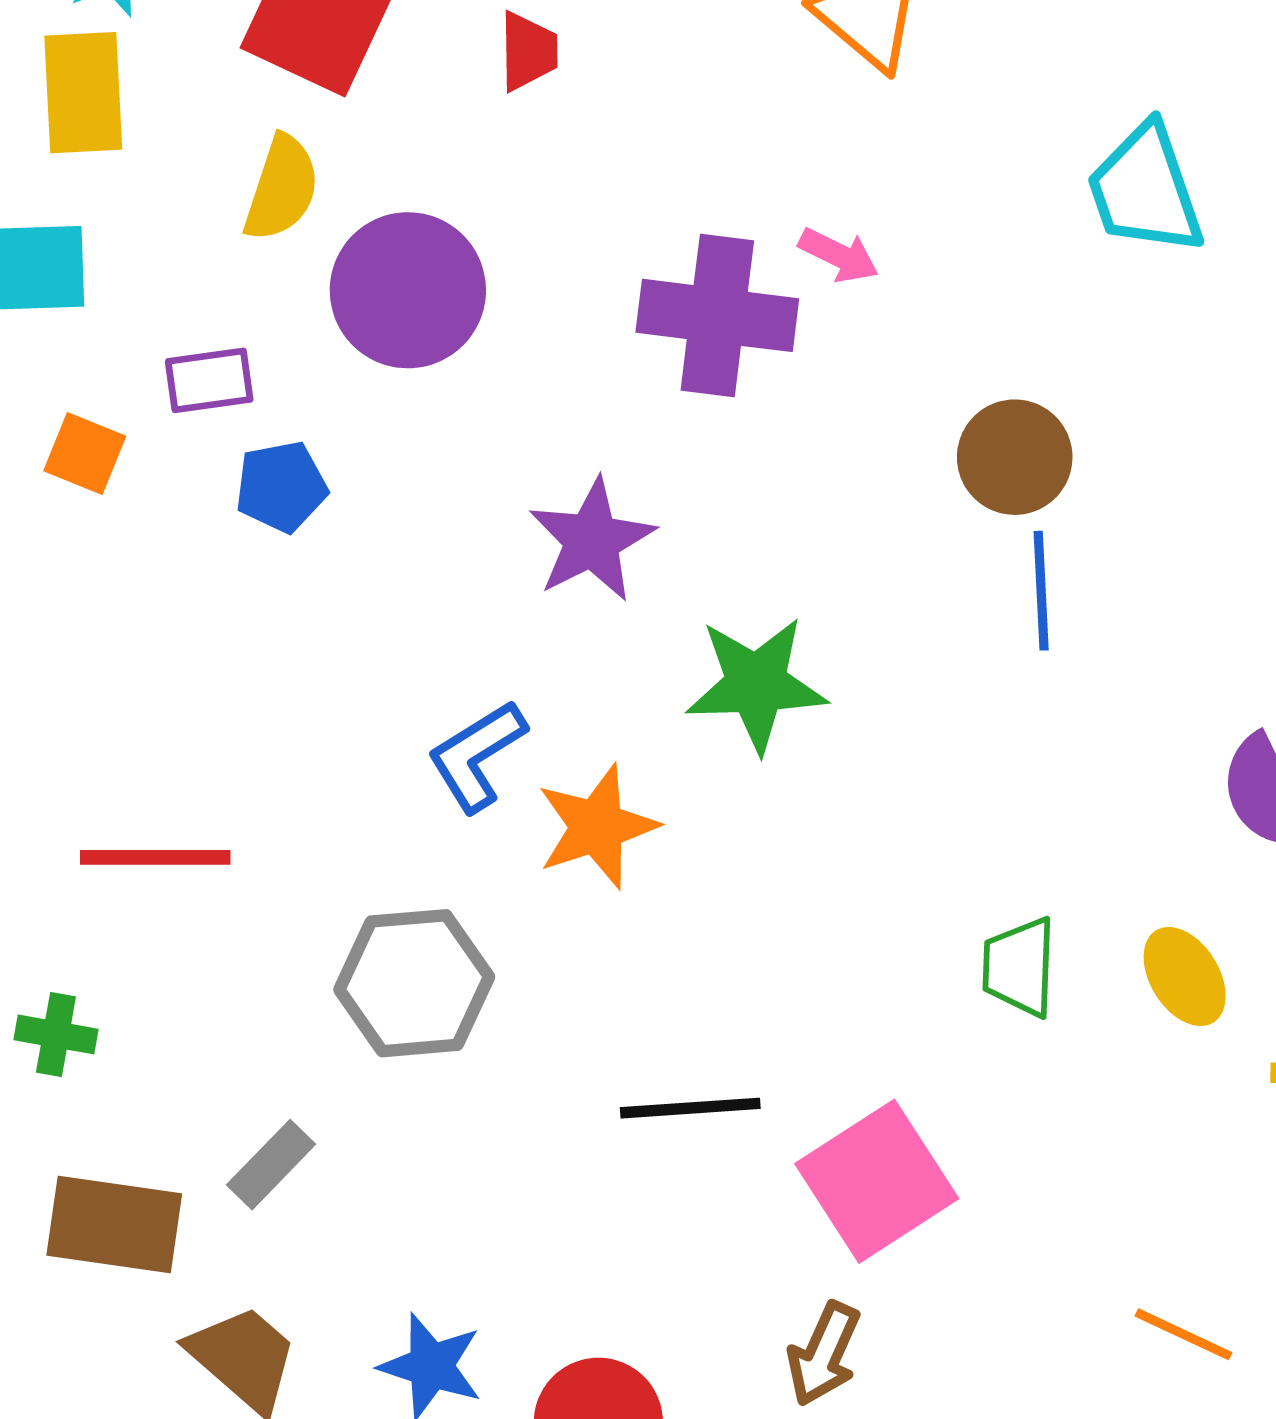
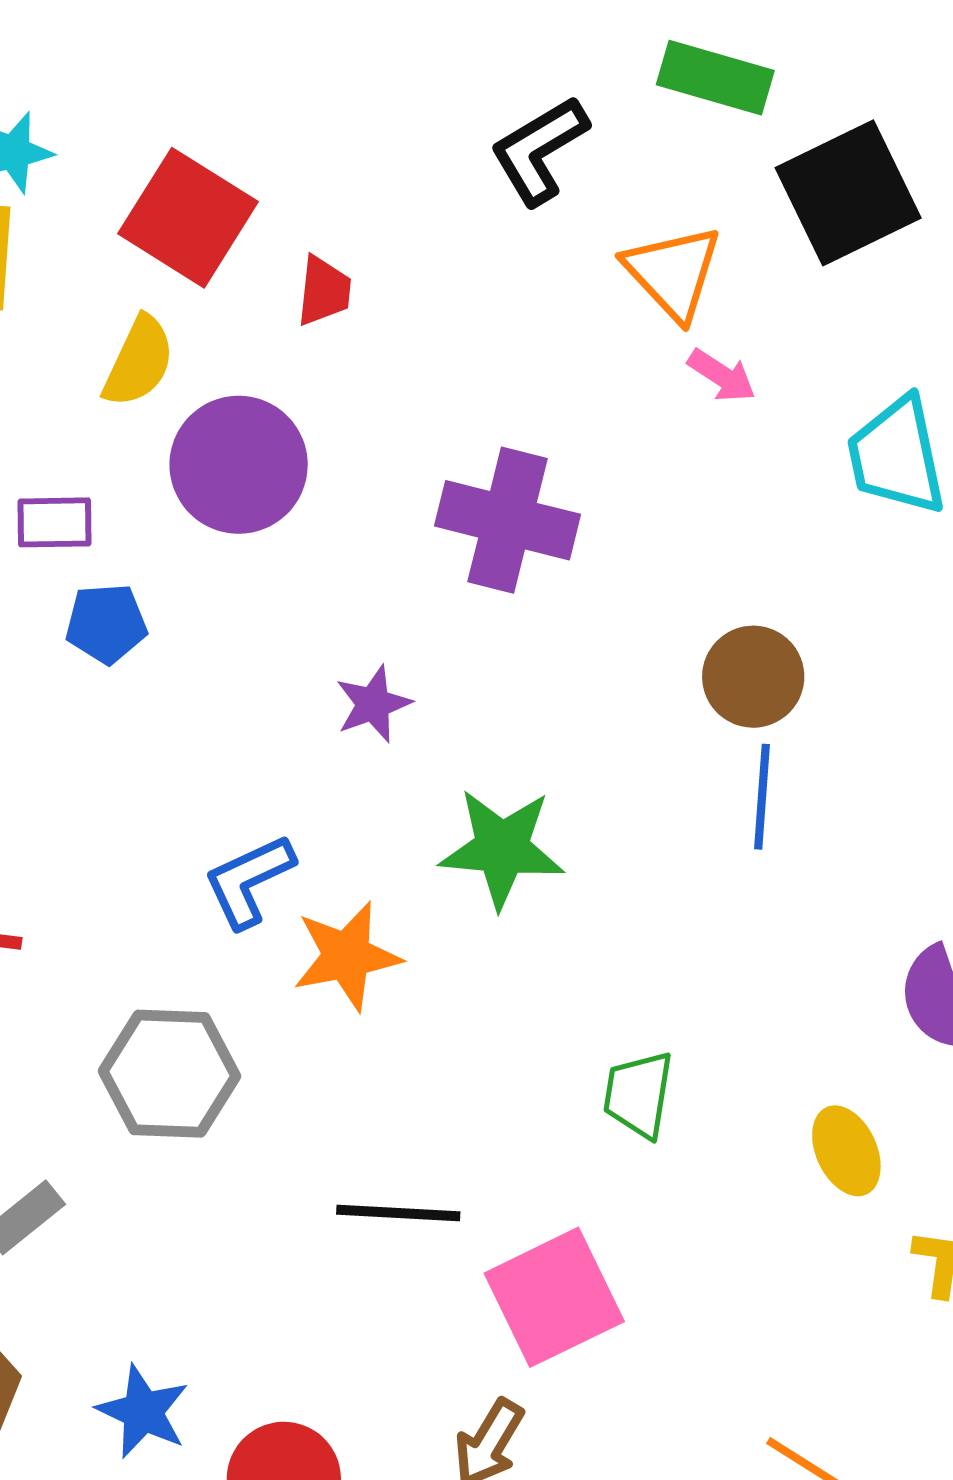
red trapezoid: (528, 51) -> (324, 291), moved
pink arrow: (839, 255) -> (722, 376), moved
purple star: (592, 540) -> (373, 704), size x0.7
green trapezoid: (1019, 967) -> (639, 1094), moved

